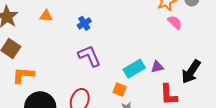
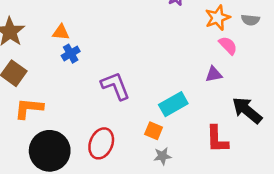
blue cross: (84, 23) -> (71, 54), moved
purple triangle: (157, 67) -> (214, 74), moved
black arrow: (191, 72) -> (247, 110), turned 95

